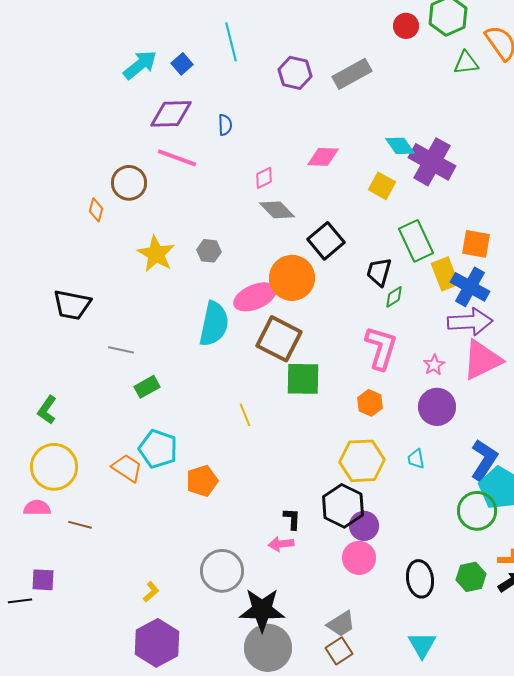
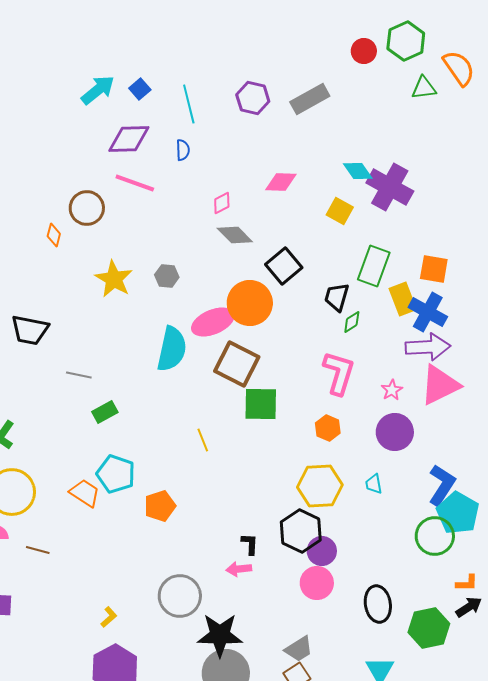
cyan line: (231, 42) -> (189, 104), moved
green rectangle: (416, 241) -> (374, 266), turned 45
green hexagon: (471, 577) -> (429, 628), moved, size x1.4

